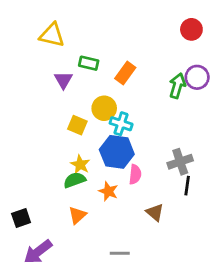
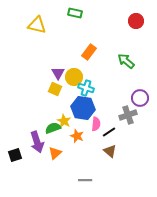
green rectangle: (89, 63) -> (75, 13), moved
purple circle: (197, 77) -> (140, 98), moved
purple triangle: (63, 80) -> (58, 73), moved
green arrow: (177, 86) -> (126, 61), turned -66
yellow star: (80, 165) -> (64, 121), moved
black line: (187, 186) -> (109, 132), moved, turned 48
purple arrow: (38, 252) -> (37, 142), moved, turned -70

